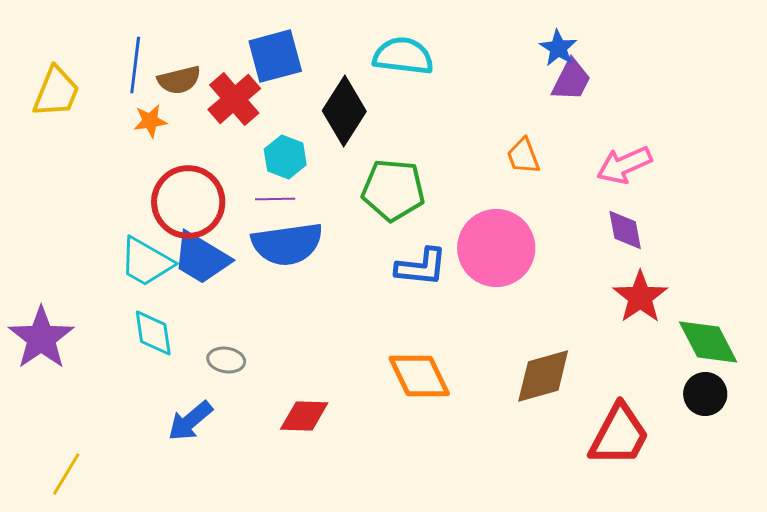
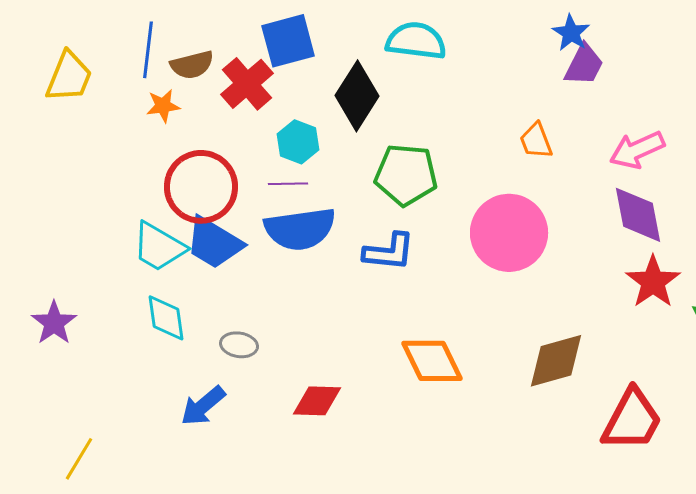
purple diamond: (625, 230) -> (638, 215), size x1.4
blue L-shape: (421, 267) -> (389, 252), moved
purple star: (41, 338) -> (54, 323), size x0.7

